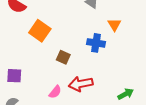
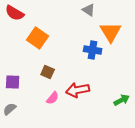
orange triangle: (114, 25) -> (111, 32), size x1.6
brown square: (63, 57) -> (48, 72), moved

